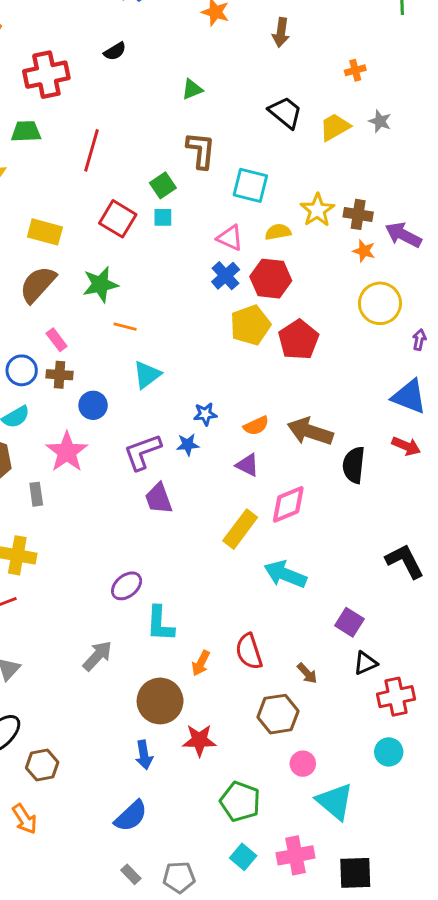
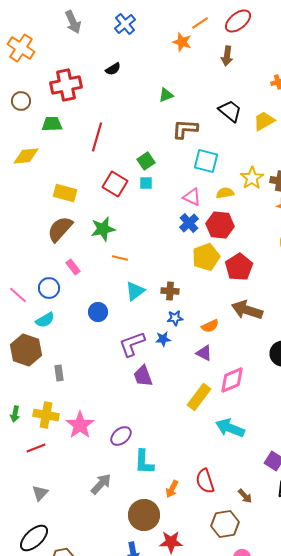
brown L-shape: (201, 150) -> (185, 129), moved, turned -92
brown cross: (60, 375) -> (170, 291), moved
brown arrow: (310, 432) -> (247, 310), moved
pink star: (67, 452) -> (80, 425), moved

